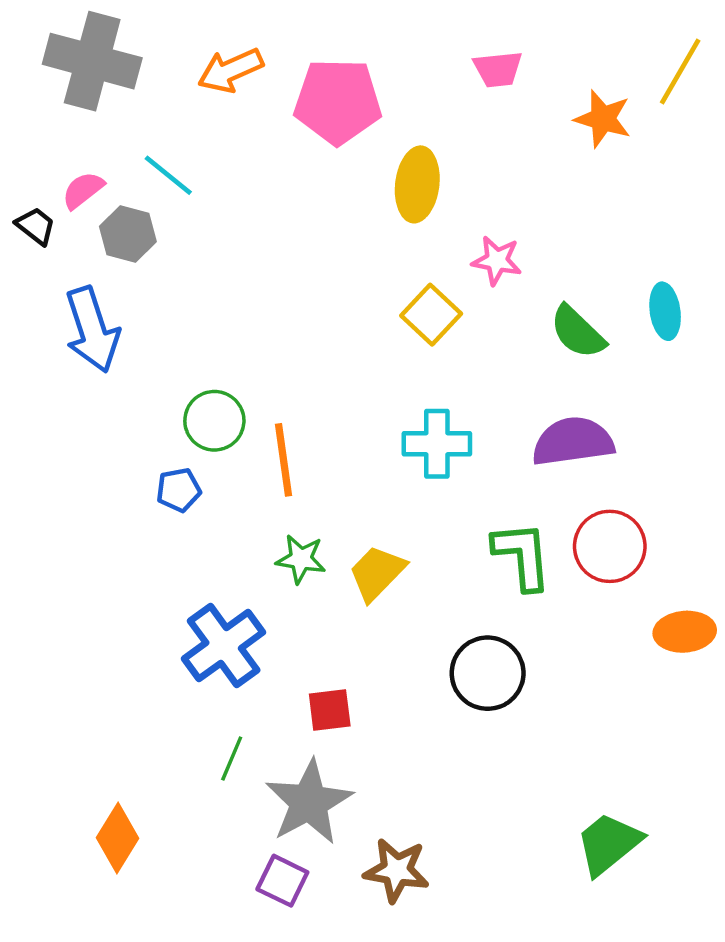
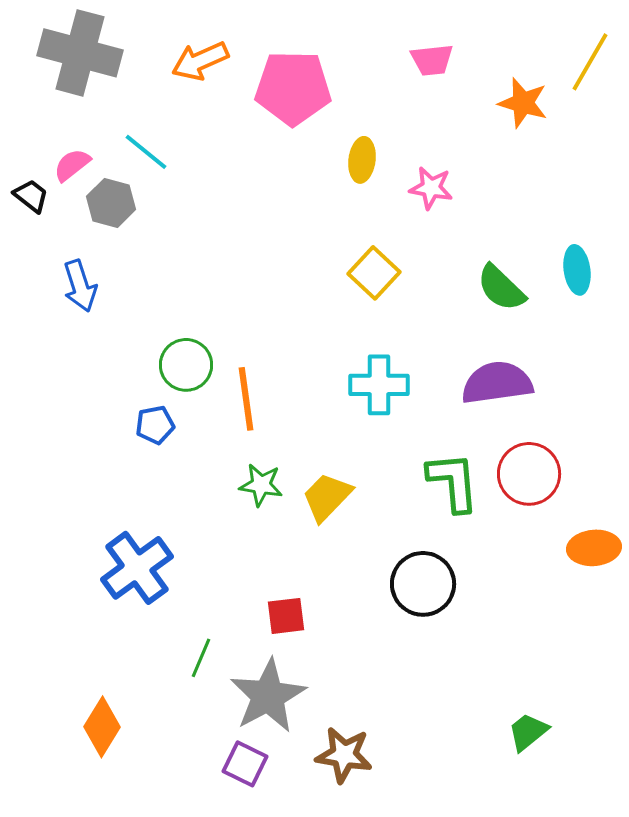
yellow ellipse: (417, 184) -> (362, 160), size x0.7
pink star: (497, 261) -> (431, 188), moved
blue arrow: (92, 330) -> (80, 286), size x0.7
blue cross: (224, 646) -> (137, 568), moved
green trapezoid: (609, 844) -> (528, 732), size x0.7

